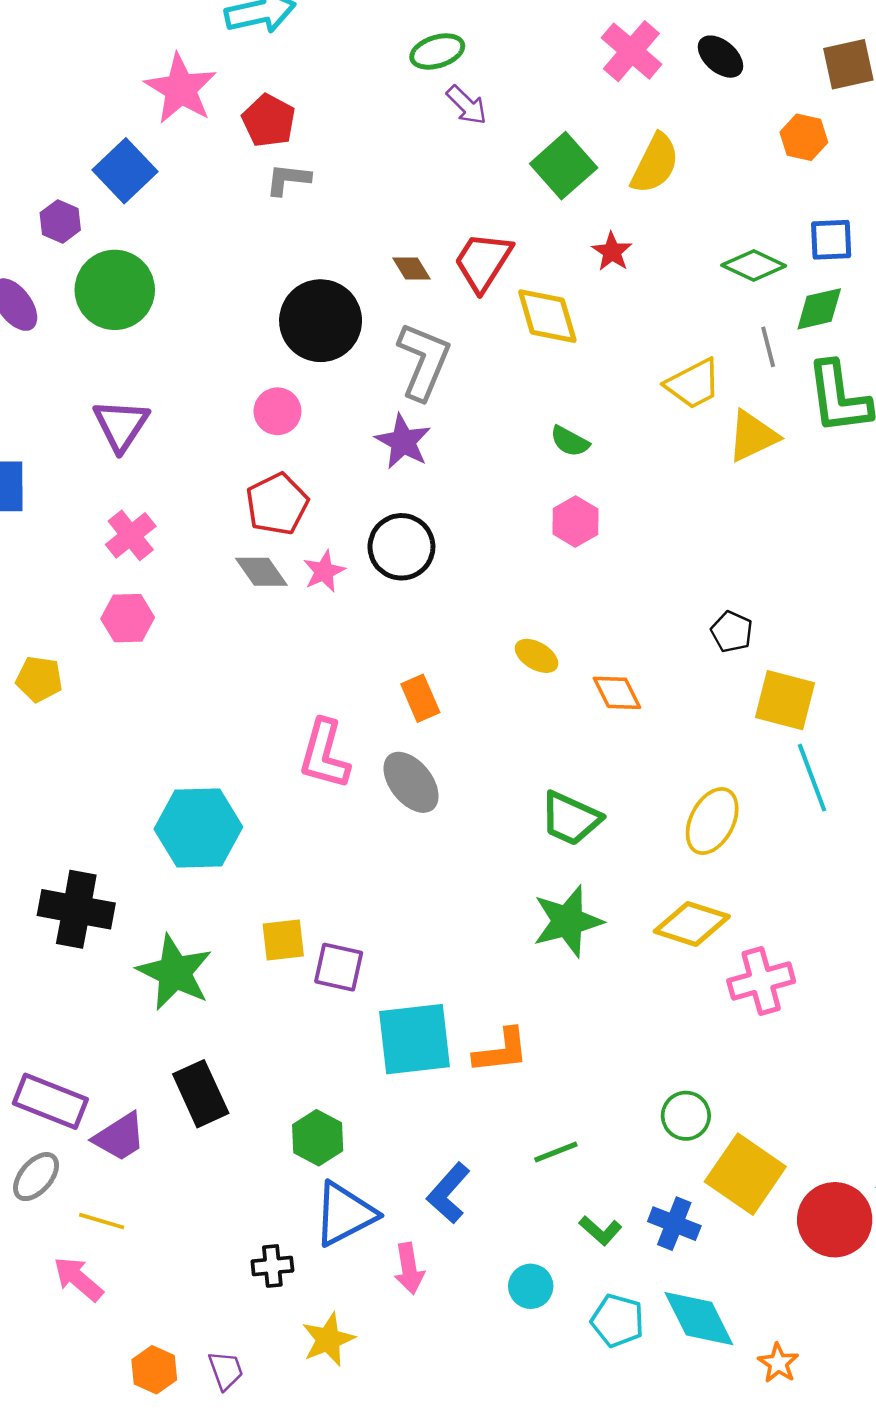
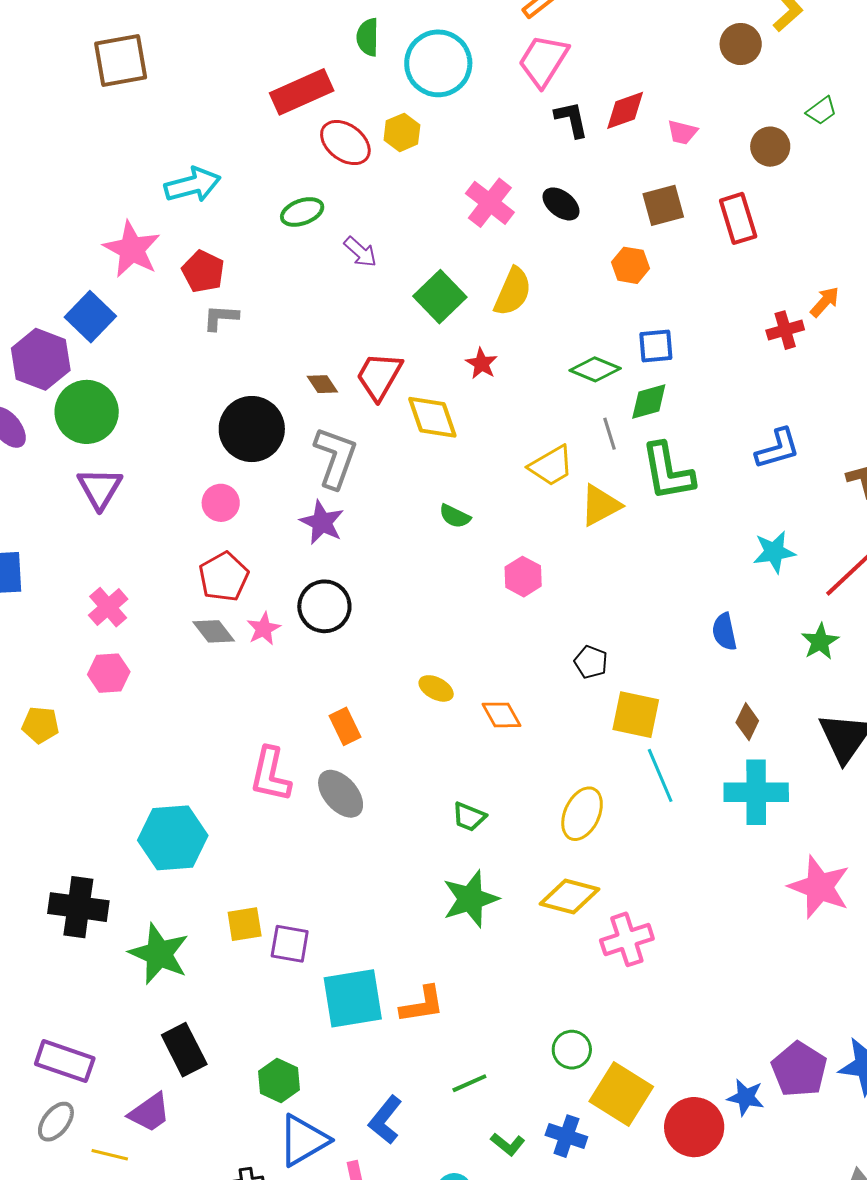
green ellipse: (437, 51) -> (302, 212), moved
purple hexagon: (60, 221) -> (41, 359), size x1.8
purple triangle: (121, 425) -> (100, 488), moved
pink hexagon: (575, 521) -> (523, 577), moved
green trapezoid: (570, 819) -> (469, 817), size x0.7
purple trapezoid: (120, 1137) -> (150, 1113), moved

